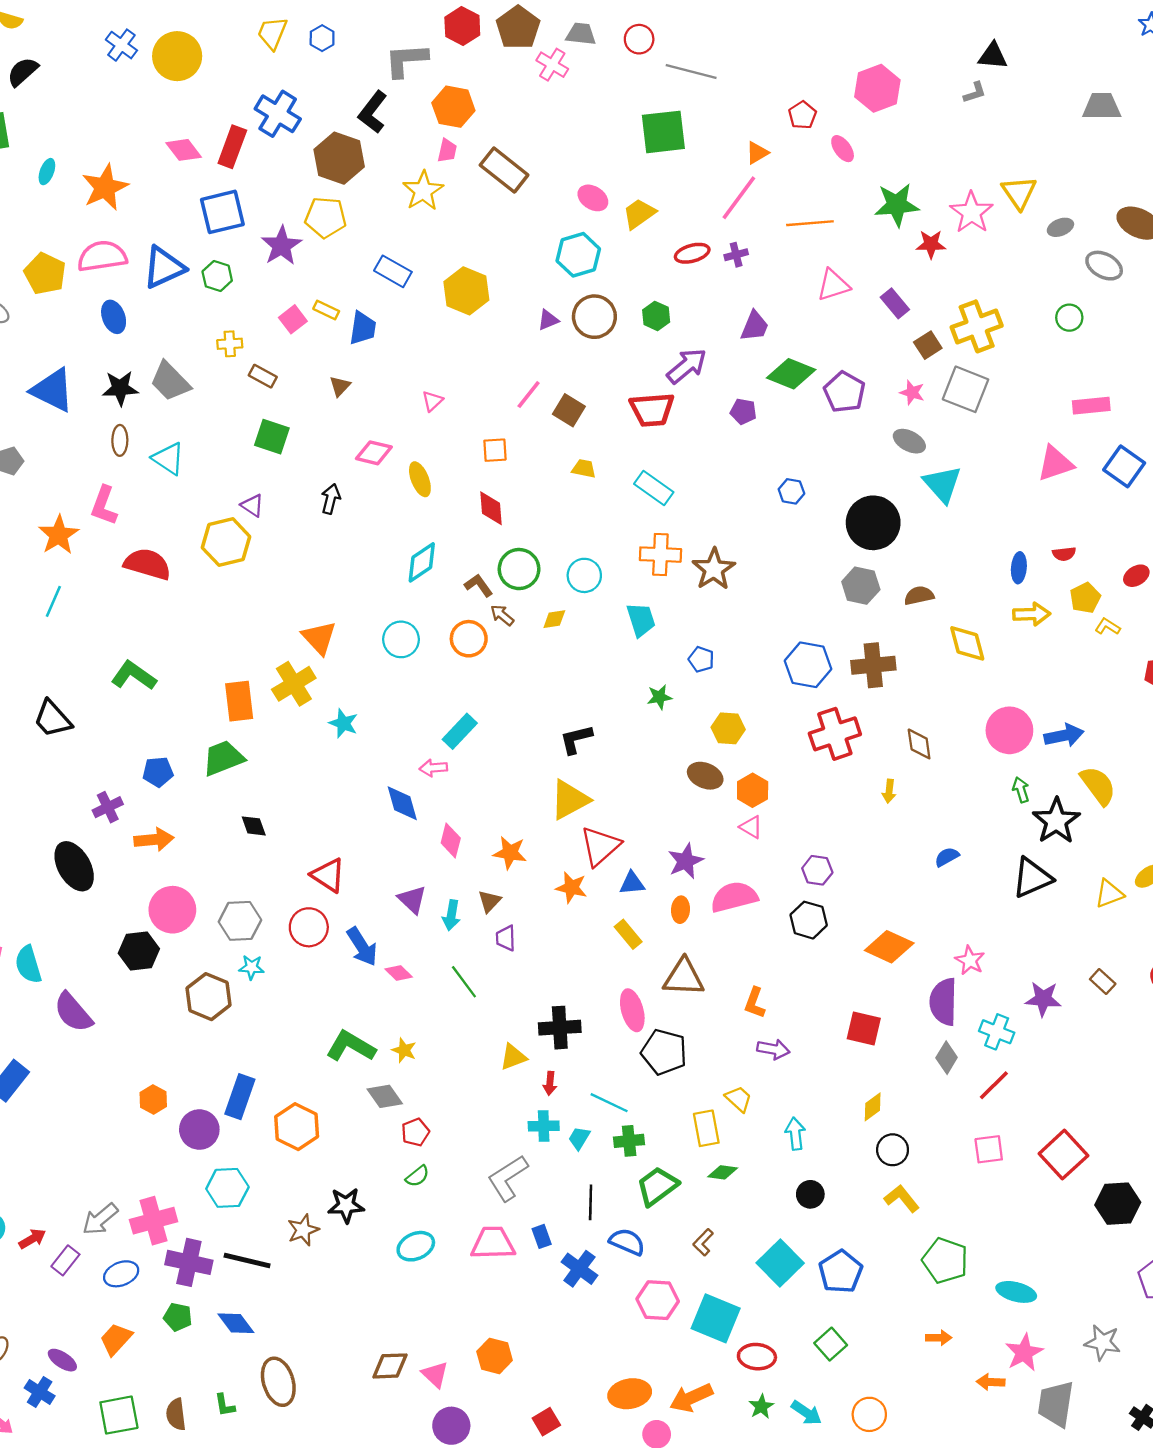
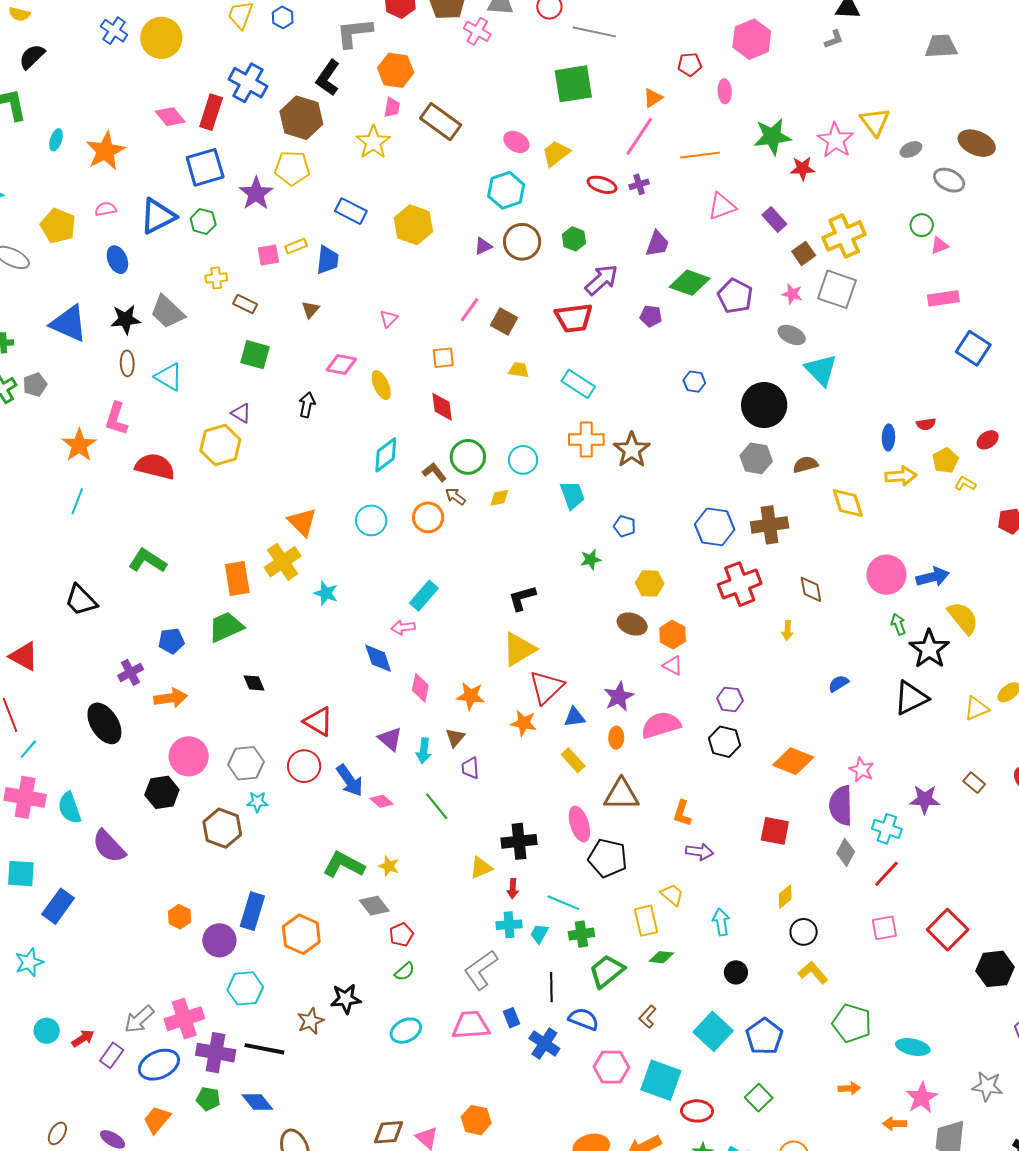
red pentagon: (802, 115) -> (690, 65), turned 30
pink ellipse: (843, 149) -> (725, 91), turned 35
red ellipse: (692, 253) -> (602, 185), turned 36
pink semicircle: (102, 256) -> (106, 209), size x0.5
yellow rectangle: (326, 310) -> (296, 246), turned -45
pink square: (293, 319) -> (268, 255), turned 30
pink triangle: (1055, 464) -> (939, 245), moved, size x0.6
blue ellipse: (121, 1274) -> (159, 1065), size x1.4

